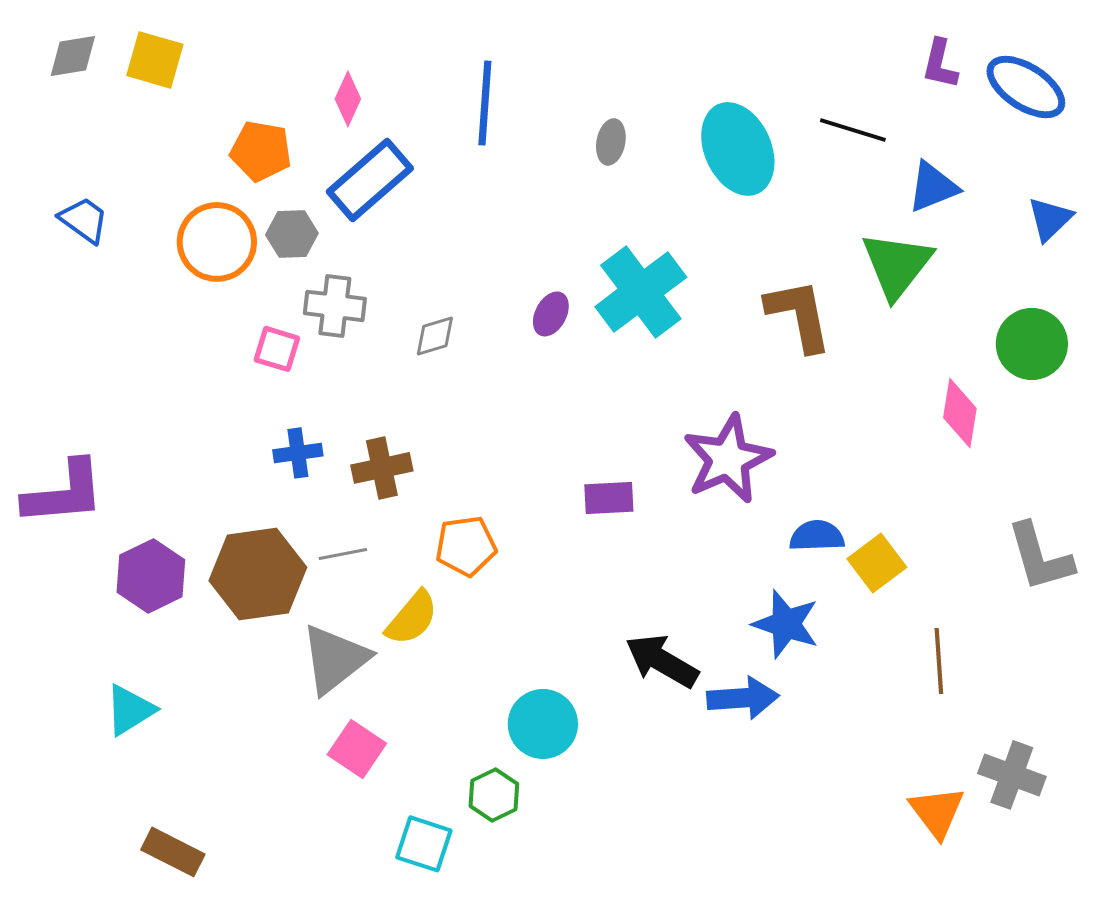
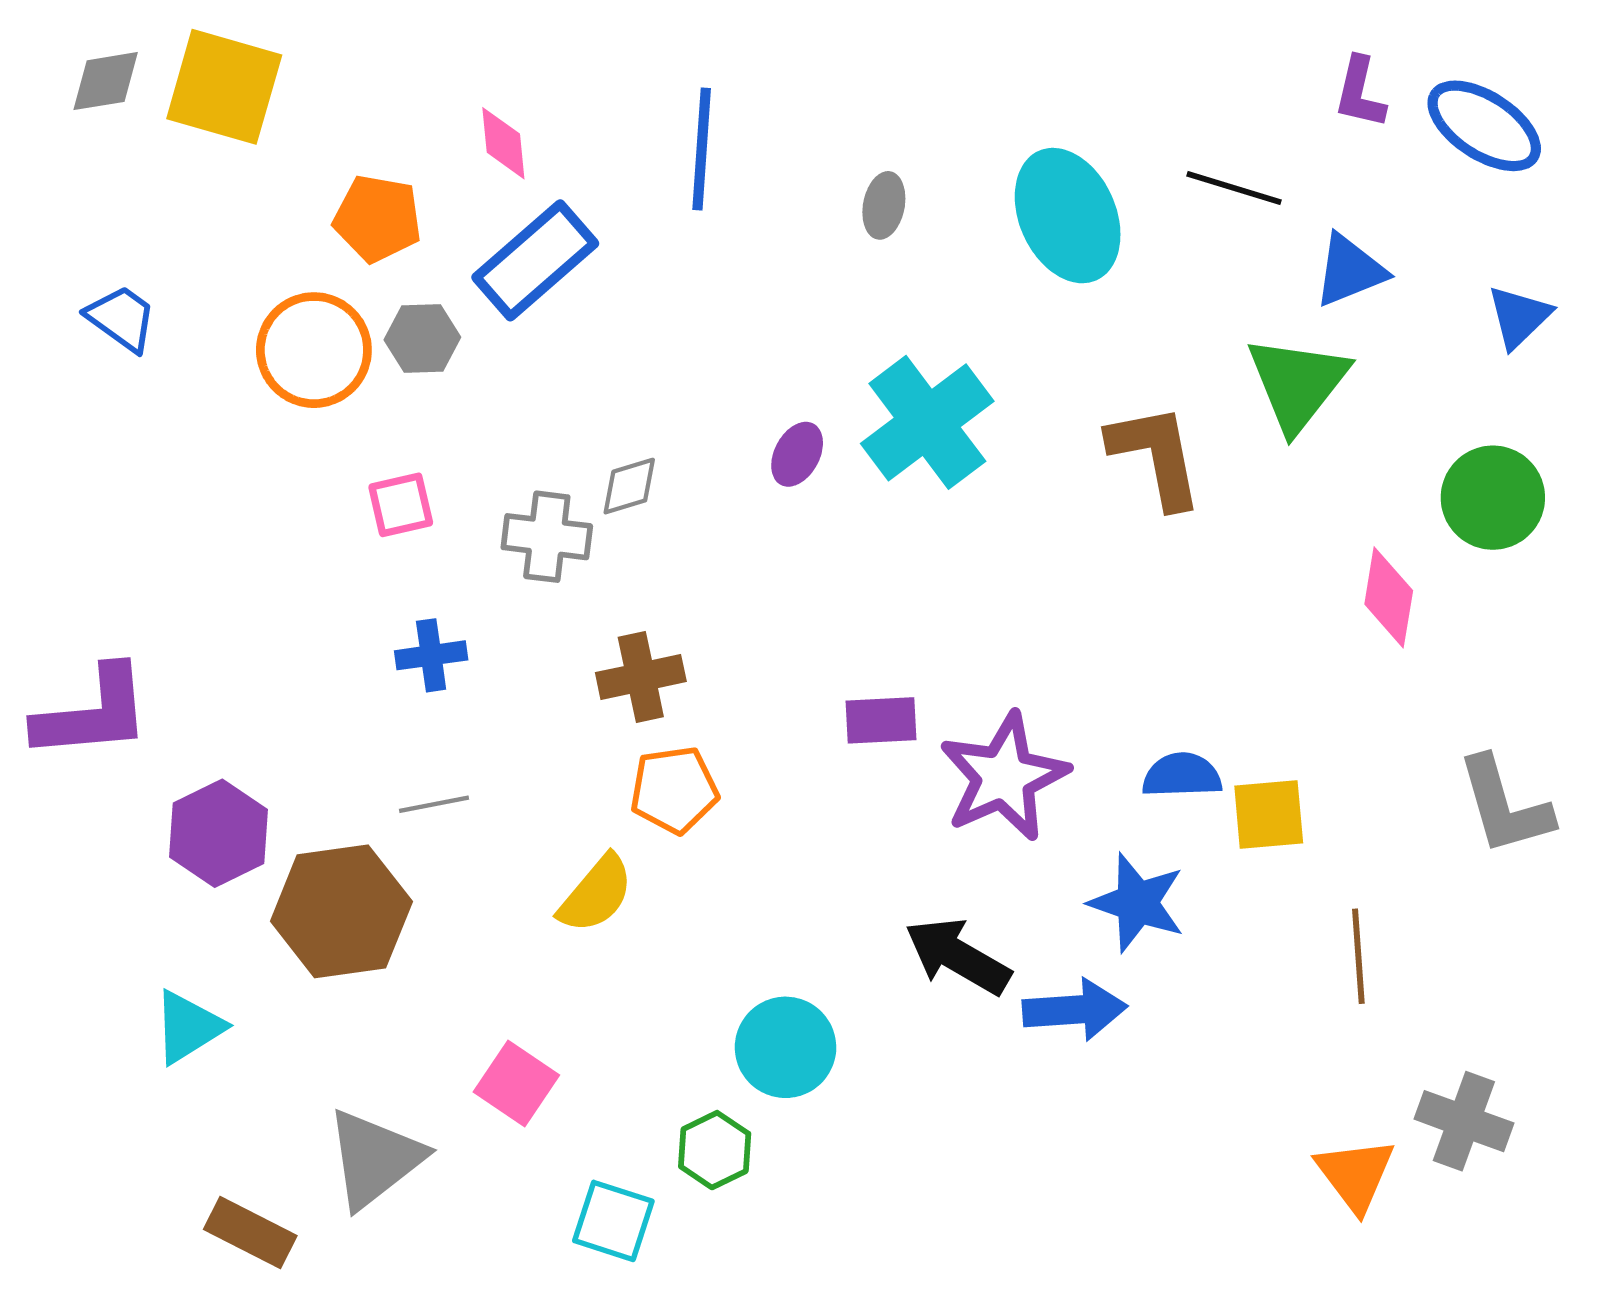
yellow square: (155, 60) -> (224, 87), size x1.4
pink diamond: (348, 99) -> (503, 143), turned -30
gray cross: (335, 306) -> (547, 537), moved
pink square: (277, 349) -> (401, 505), turned -30
purple star: (728, 459) -> (1004, 777), moved
brown cross: (382, 468) -> (641, 677), moved
gray line: (343, 554) -> (434, 804), moved
yellow square: (877, 563) -> (1269, 814), turned 32
brown hexagon: (258, 574) -> (341, 911), moved
gray triangle: (335, 659) -> (375, 1159), moved

